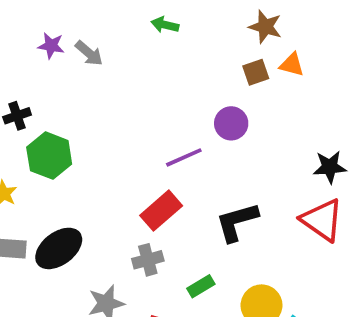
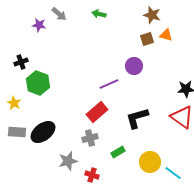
gray arrow: (89, 53) -> (59, 14), moved

